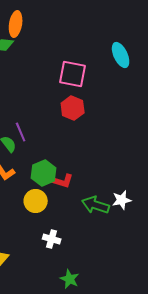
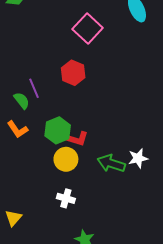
pink square: (73, 74) -> (88, 28), turned 32
red hexagon: (73, 108) -> (73, 73), moved
yellow circle: (36, 201) -> (66, 159), moved

